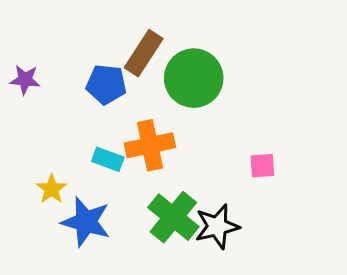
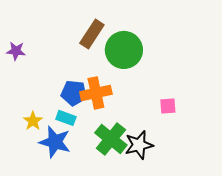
blue pentagon: (106, 84) -> (74, 93), moved
cyan rectangle: (108, 159) -> (66, 118), moved

